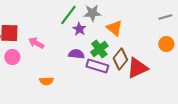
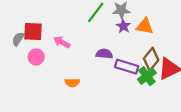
orange triangle: (114, 28) -> (145, 26), turned -30
purple star: (79, 29) -> (123, 26), moved
green cross: (99, 49) -> (147, 76), moved

